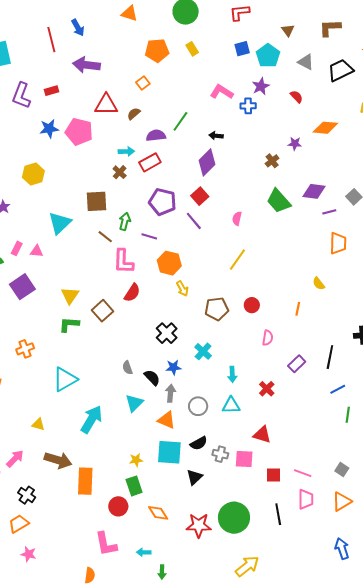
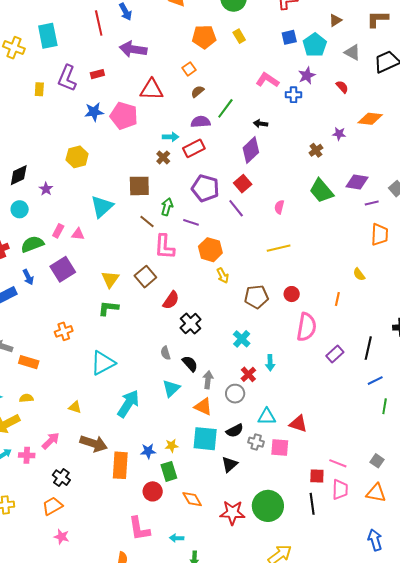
brown triangle: (288, 30) -> (335, 20), turned 32
brown semicircle: (134, 114) -> (198, 92), moved
yellow line: (237, 260) -> (279, 248), turned 40
red semicircle: (132, 293) -> (171, 300), moved
brown square: (102, 311) -> (145, 277), moved
black cross: (167, 333) -> (191, 324), moved
pink semicircle: (268, 338) -> (307, 327), size x1.8
blue star: (173, 367) -> (148, 451), moved
red cross: (267, 389) -> (248, 374), moved
cyan triangle: (231, 405) -> (267, 417), moved
red square: (274, 475) -> (317, 476), moved
orange triangle: (342, 502) -> (376, 493), turned 40

